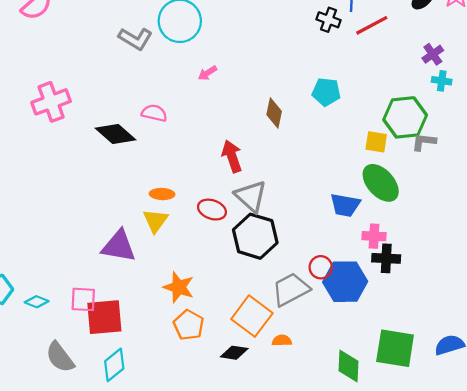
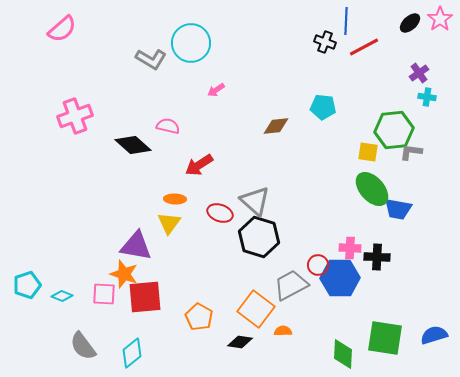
brown diamond: (274, 113) -> (276, 126), turned 72
red arrow: (232, 156) -> (199, 165), moved, turned -104
blue trapezoid: (345, 205) -> (398, 209), moved
pink cross: (374, 236) -> (350, 248), moved
orange star: (179, 287) -> (124, 274), moved
red square: (104, 317) -> (145, 297), moved

